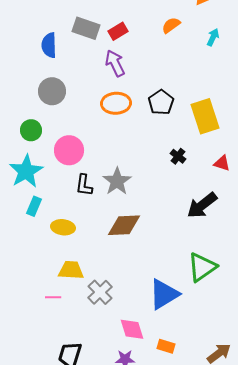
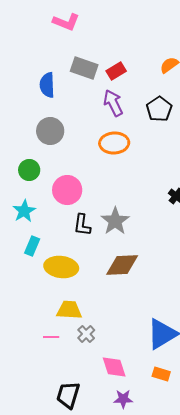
black pentagon: (161, 102) -> (159, 109), moved
cyan star: (26, 171) -> (24, 211), size x0.7
yellow ellipse: (63, 227) -> (61, 267), size x1.4
gray cross: (100, 292) -> (86, 334), moved, size x0.7
pink diamond: (132, 329) -> (114, 367), moved
orange rectangle: (166, 346) -> (161, 374), moved

